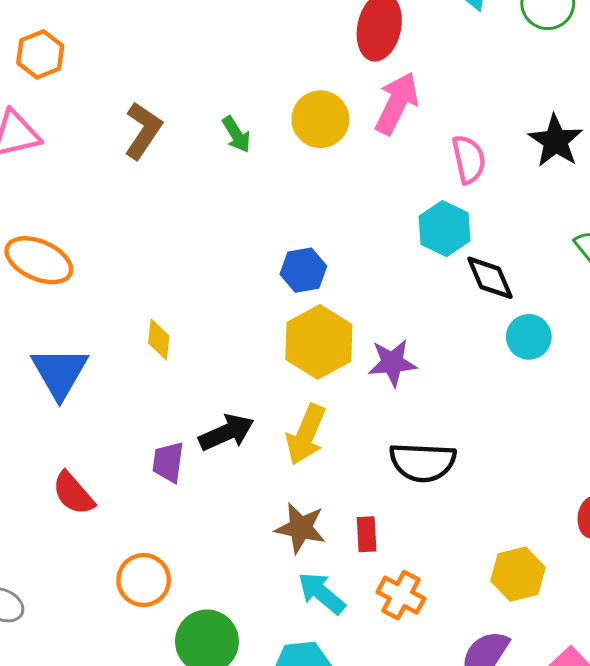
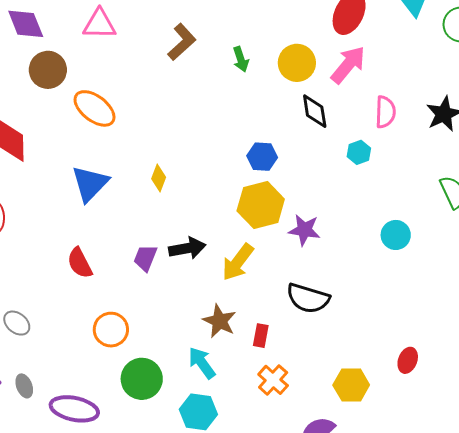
cyan hexagon: (444, 229) -> (359, 152), size x0.7
black diamond: (490, 278) -> (315, 111), moved
cyan arrow: (322, 593) -> (202, 363), moved

